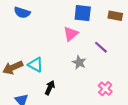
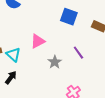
pink triangle: (71, 34) -> (38, 41), moved
black arrow: (50, 88) -> (11, 78), moved

